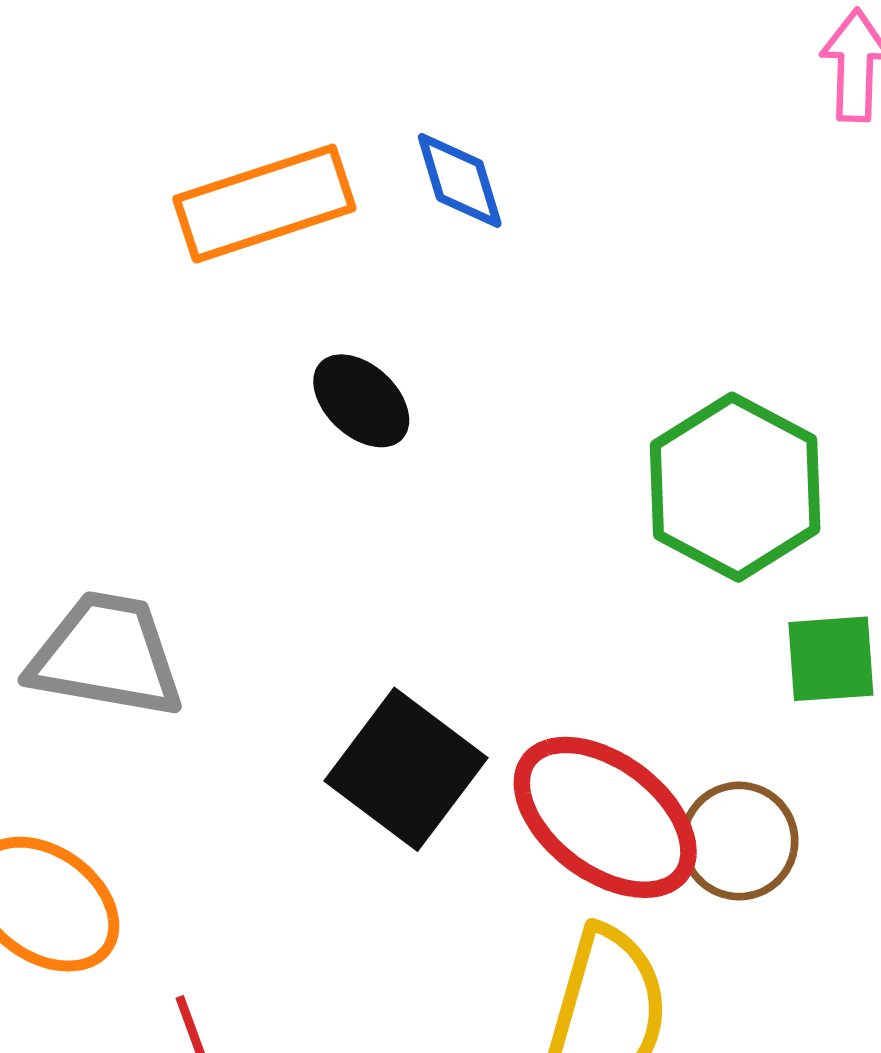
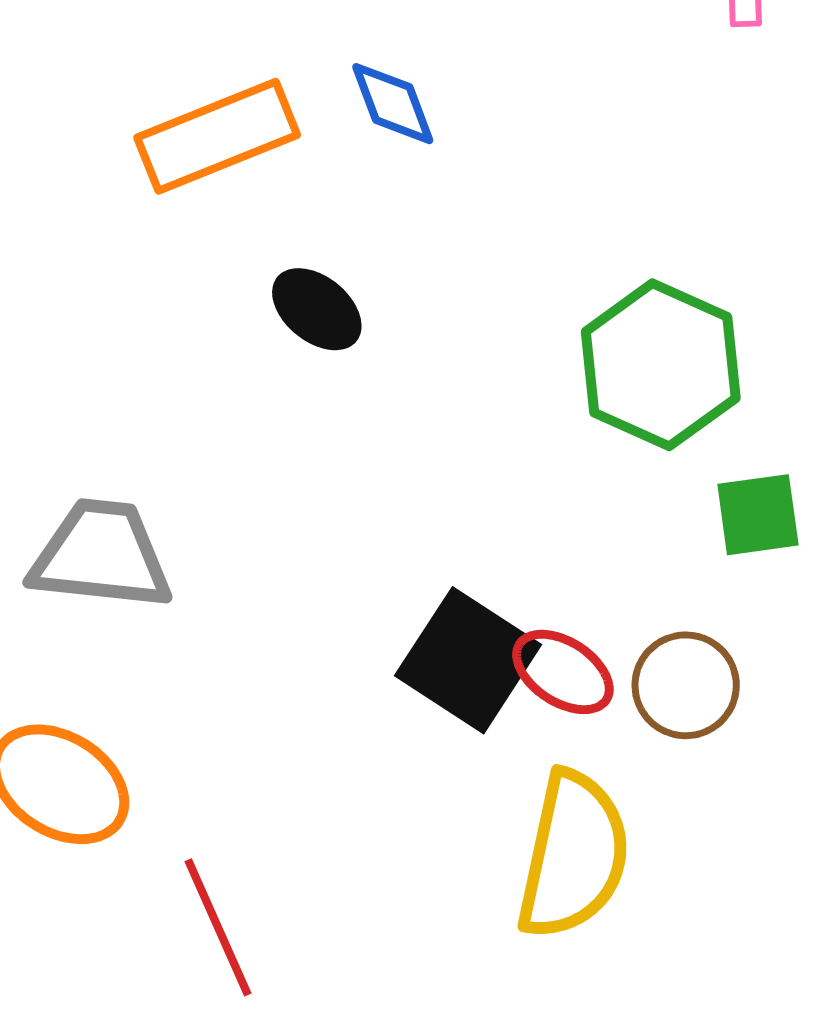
black square: (406, 769) -> (468, 660), moved
red ellipse: (605, 817) -> (563, 672), size x0.6

